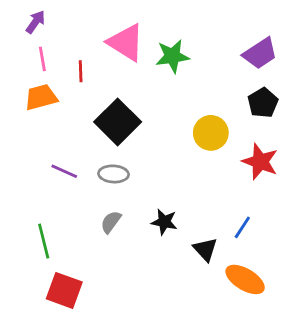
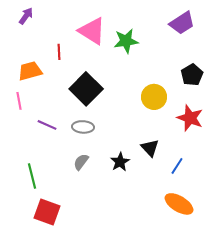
purple trapezoid: (260, 53) -> (182, 23), moved
pink line: (42, 59) -> (19, 101), moved
black star: (164, 222) -> (120, 162), turned 30
black triangle: (205, 249) -> (150, 148), moved

